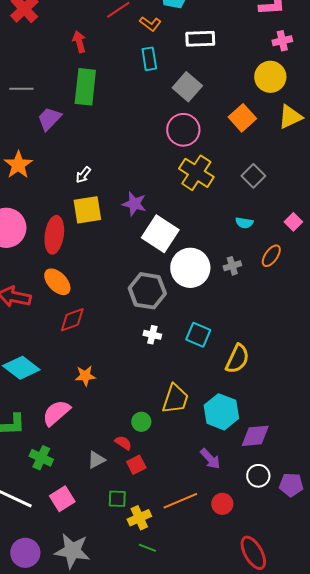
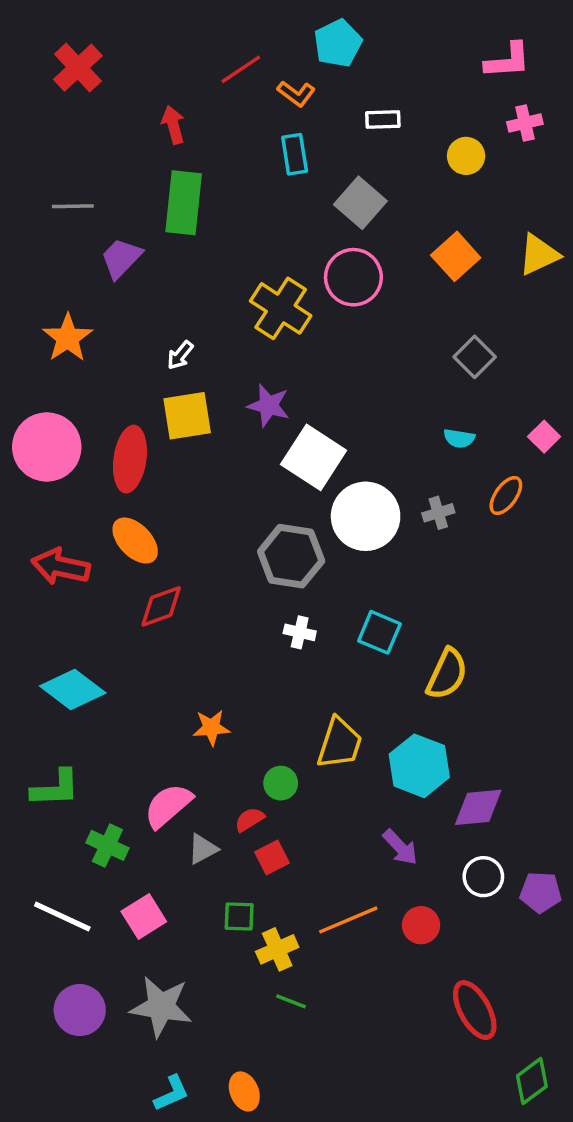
white rectangle: (200, 39) -> (383, 120), size x0.7
yellow circle: (270, 77) -> (466, 156), moved, size x0.7
yellow cross: (196, 173) -> (281, 308), moved
orange star: (85, 376) -> (211, 728), moved
pink semicircle: (56, 413) -> (168, 806), moved
red semicircle: (123, 443) -> (249, 819), turned -66

